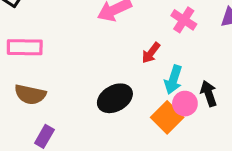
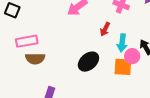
brown semicircle: (30, 94) -> (35, 59), moved
orange square: (167, 117) -> (123, 67), turned -30

